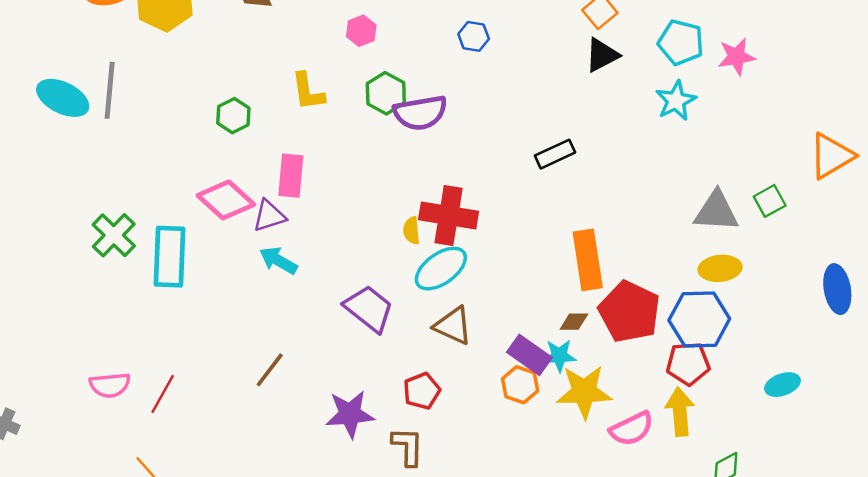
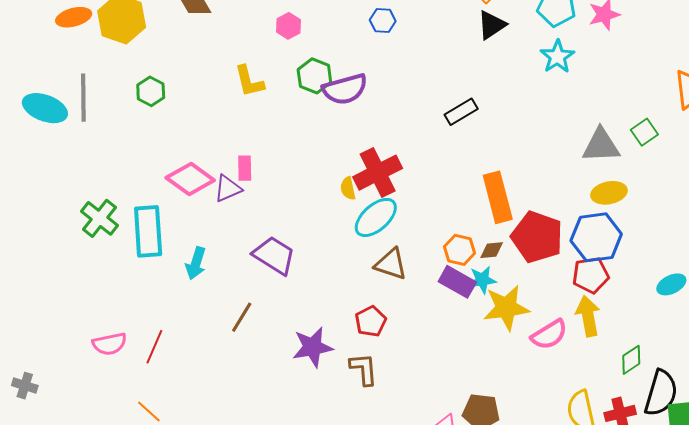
green hexagon: (233, 116) -> (151, 91), moved
pink rectangle: (291, 176) -> (245, 168), moved, size x0.7
red cross: (449, 216) -> (378, 173), turned -30
cyan arrow: (278, 260) -> (196, 263), moved, turned -96
purple trapezoid: (369, 309) -> (274, 255), moved
orange hexagon: (520, 385) -> (460, 250), moved

